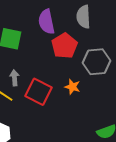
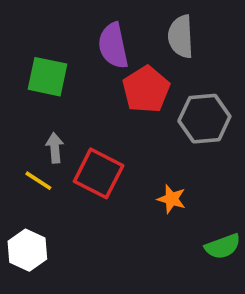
orange star: (72, 87) -> (172, 199), moved

